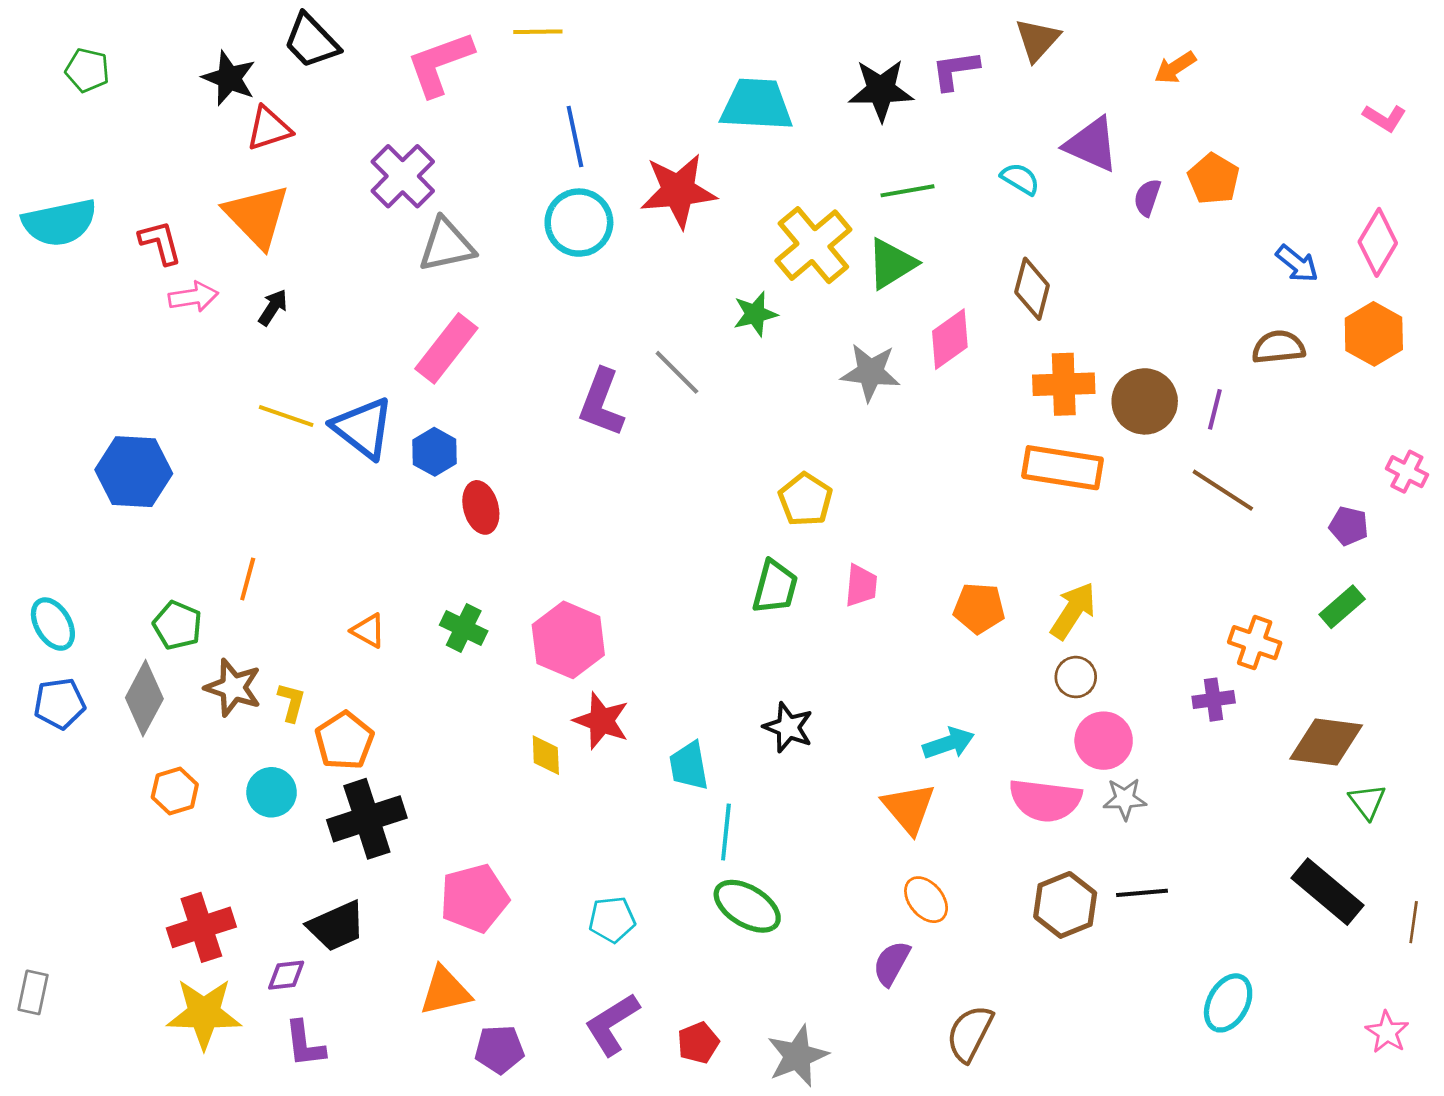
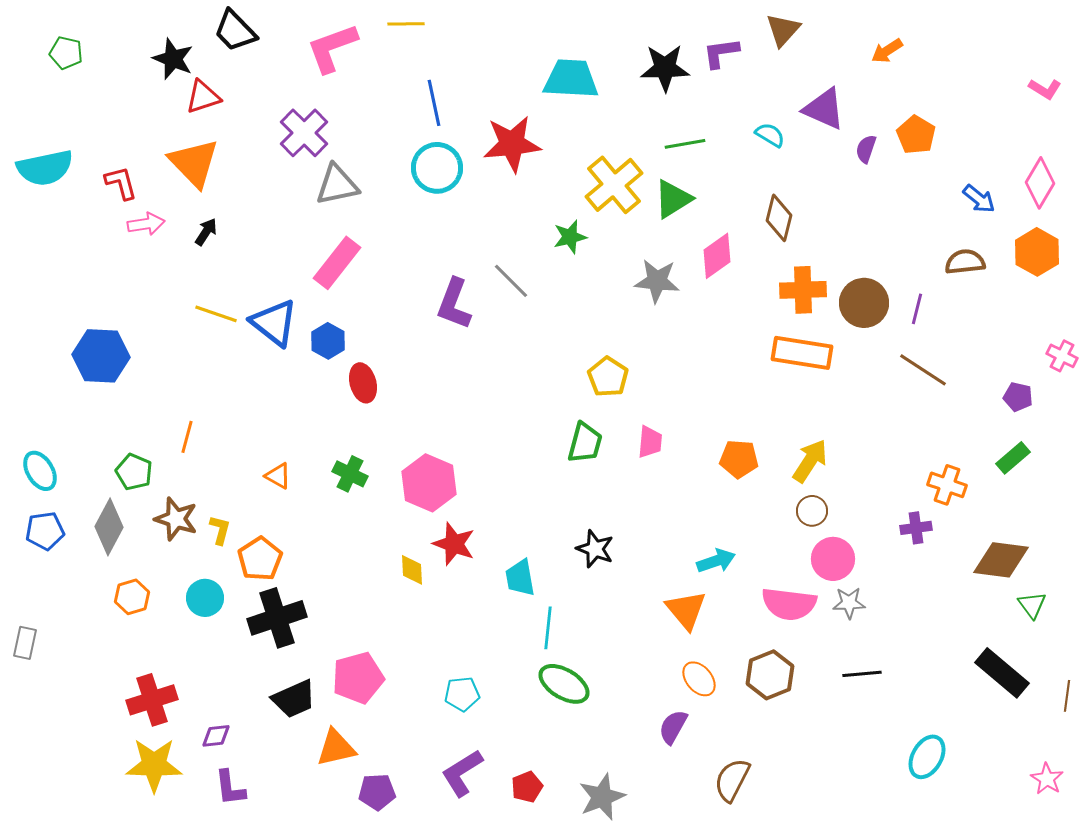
brown hexagon: (1065, 905) -> (770, 675), moved
black trapezoid: (336, 926) -> (294, 699), moved
gray rectangle: (33, 992) -> (25, 643), moved

